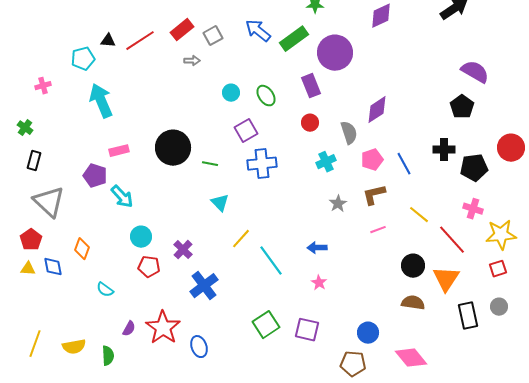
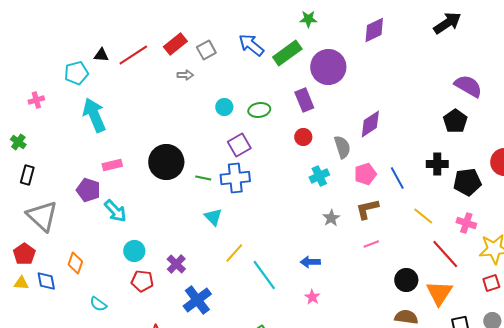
green ellipse: (266, 96) -> (259, 110), turned -65
blue cross: (262, 164) -> (235, 178), moved
yellow line: (419, 215) -> (423, 216), moved

